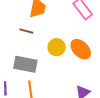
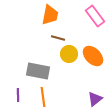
brown line: (26, 31) -> (58, 38), moved

